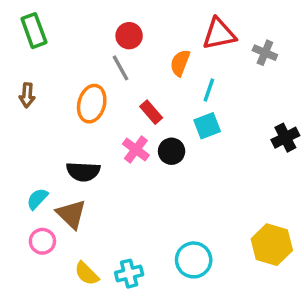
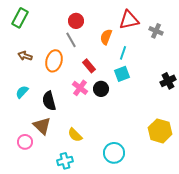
green rectangle: (34, 31) -> (20, 18), turned 48
brown arrow: (27, 95) -> (25, 56), moved, turned 104
black semicircle: (83, 172) -> (49, 101), turned 72
cyan semicircle: (37, 199) -> (22, 92), moved
yellow hexagon: (272, 245) -> (160, 131), moved
yellow semicircle: (87, 274) -> (75, 135), moved
cyan cross: (129, 274) -> (65, 161), moved

